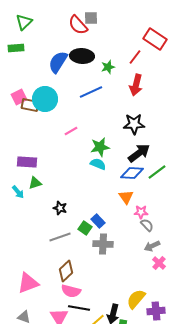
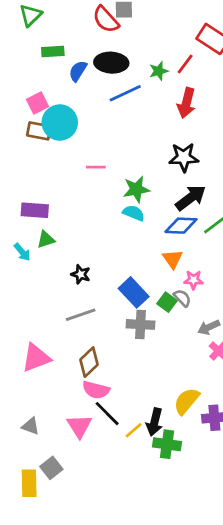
green rectangle: (16, 48) -> (53, 51), moved
blue semicircle: (58, 62) -> (78, 71), size x0.7
green star: (108, 67) -> (159, 71), moved
blue line: (91, 92) -> (125, 93), moved
pink square: (19, 97) -> (37, 103), moved
pink line: (71, 131) -> (96, 167), turned 32
blue rectangle: (98, 221) -> (134, 292), size x1.5
gray semicircle: (147, 225) -> (182, 298), moved
green square: (85, 228) -> (167, 302), moved
pink triangle: (28, 283) -> (36, 358), moved
black line: (79, 308) -> (107, 414), turned 35

